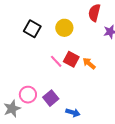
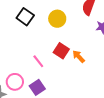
pink line: (56, 61) -> (38, 61), moved

